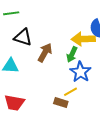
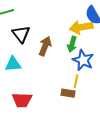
black triangle: (23, 37) -> (21, 34), turned 42
yellow line: (70, 92) -> (76, 81), turned -40

